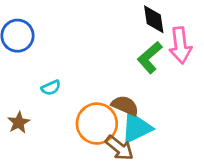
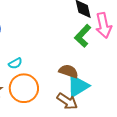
orange circle: (97, 124) -> (24, 88), moved

